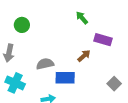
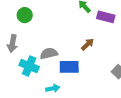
purple rectangle: (103, 40) -> (106, 17), moved
cyan cross: (15, 83) -> (29, 66), moved

